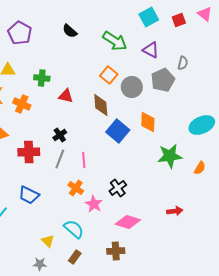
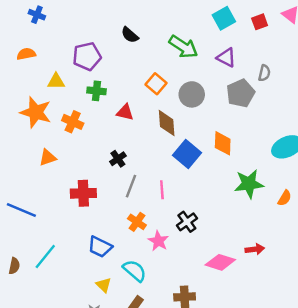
purple pentagon: (20, 33) -> (87, 56), moved, turned 30
orange square: (109, 75) -> (156, 84), moved
gray circle: (132, 87) -> (192, 94), moved
red cross: (29, 152) -> (83, 193), moved
gray line: (60, 159) -> (131, 186), moved
pink line: (84, 160) -> (162, 190), moved
blue trapezoid: (29, 195) -> (100, 247), moved
pink diamond: (128, 222) -> (220, 262), moved

